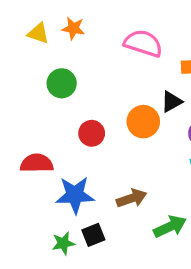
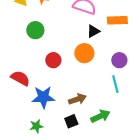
black triangle: (172, 102) -> (93, 31), moved
red semicircle: (37, 163) -> (20, 78), turned 30
black square: (93, 235) -> (71, 121), moved

